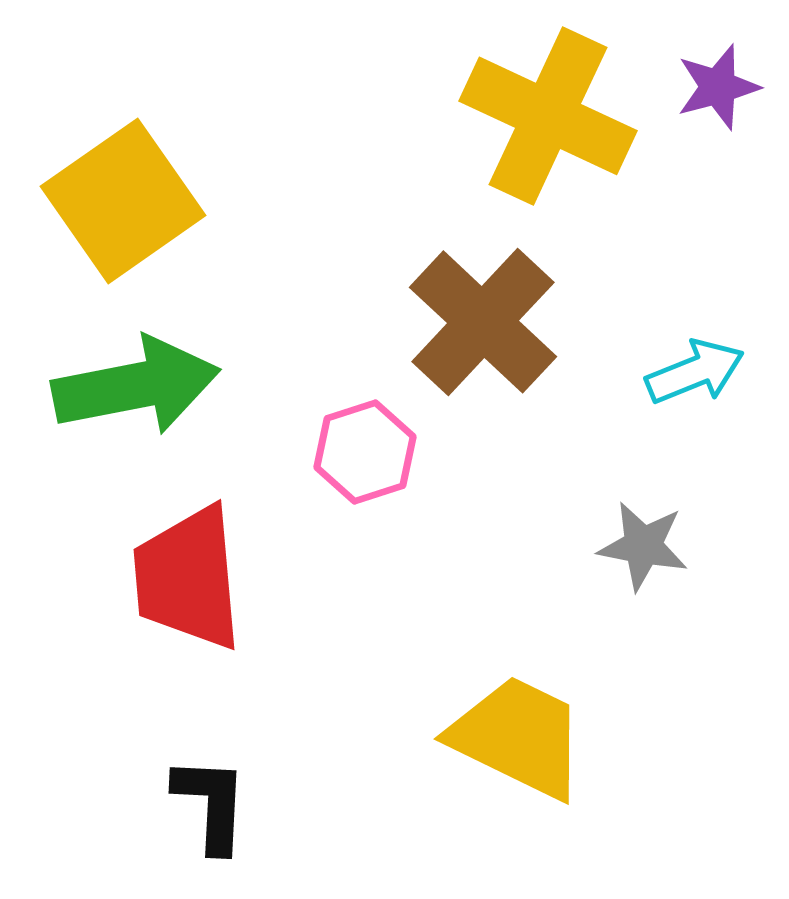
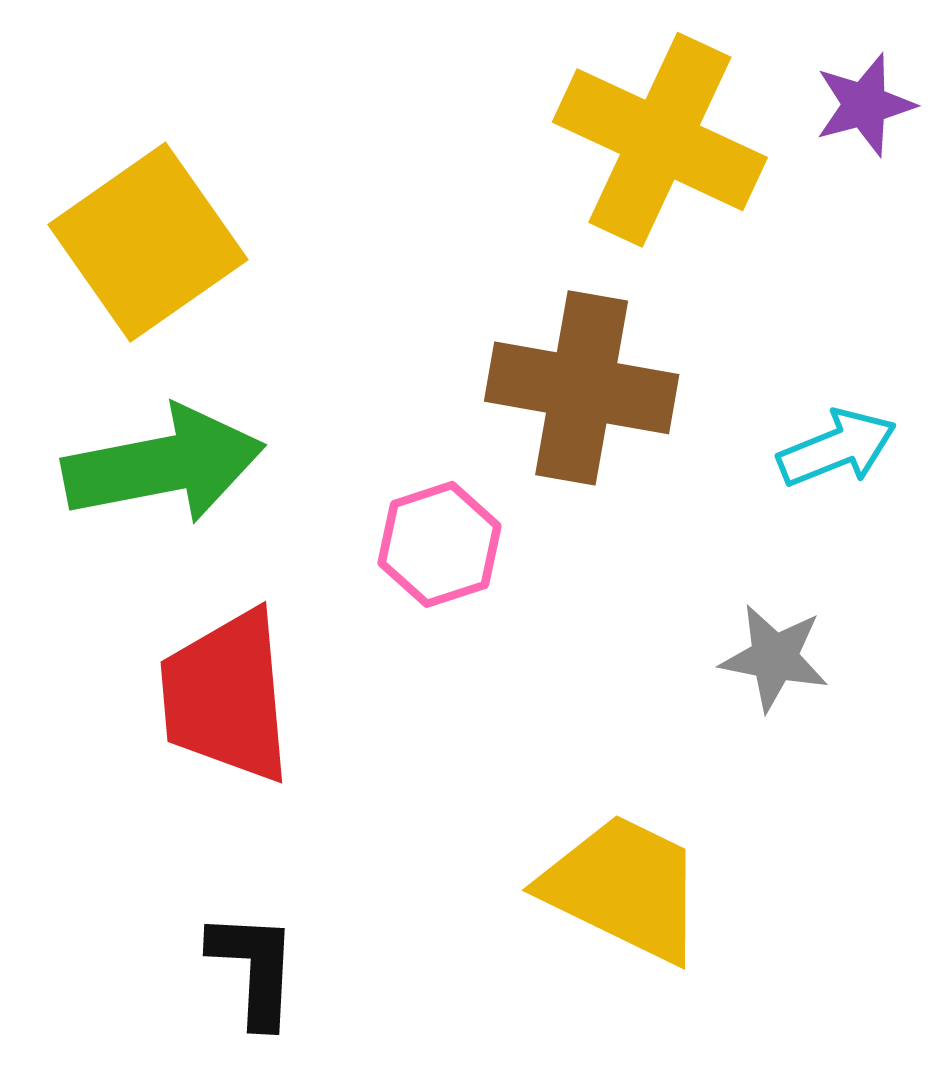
brown cross: (483, 322) -> (582, 388), turned -33

